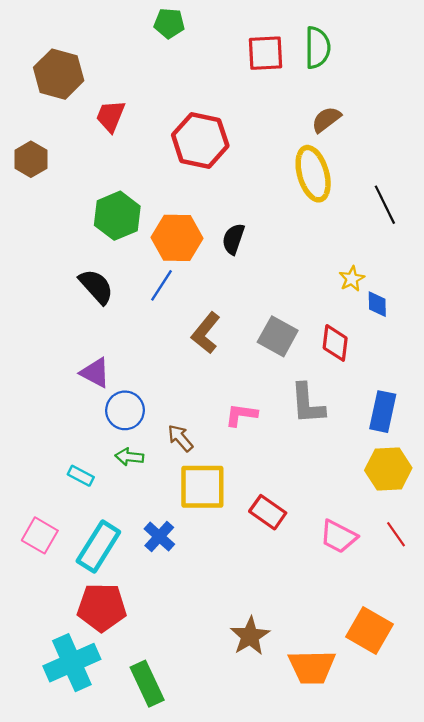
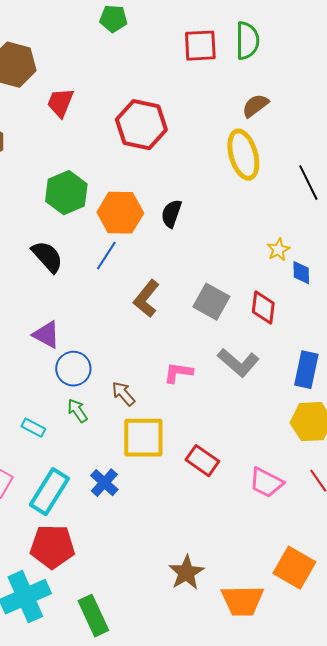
gray L-shape: (308, 404) -> (238, 363), turned -45
green arrow: (129, 457) -> (77, 411), turned 50

